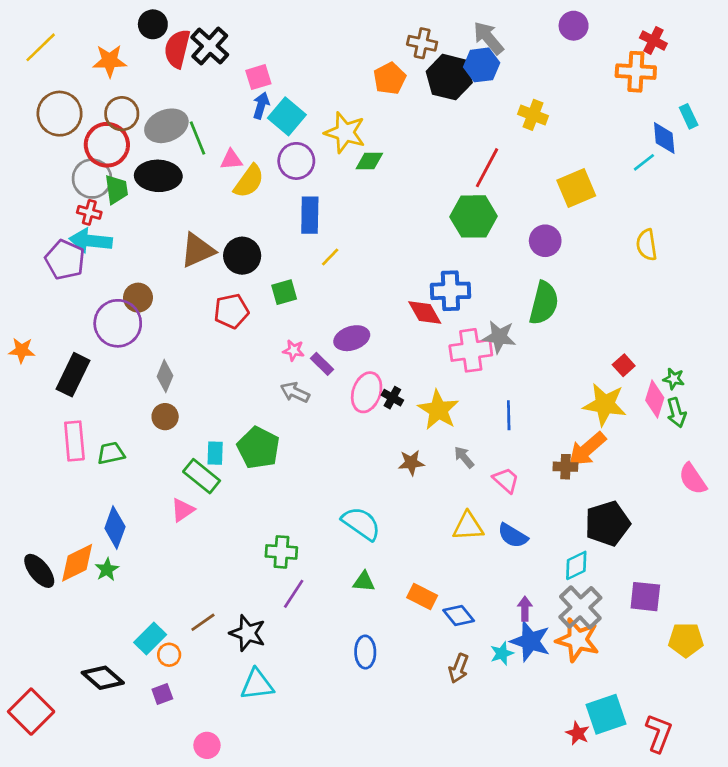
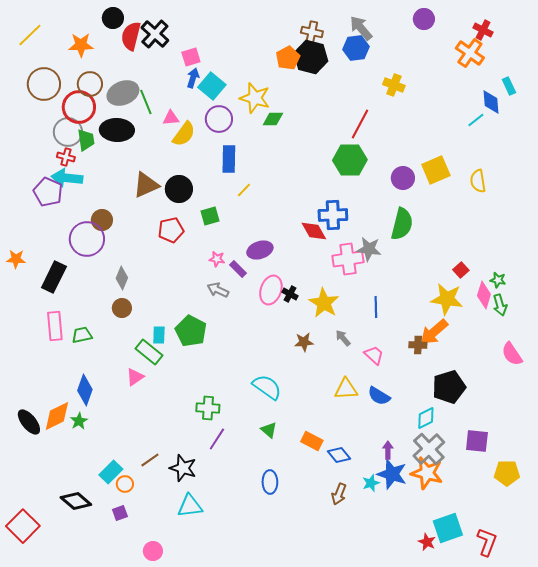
orange cross: (636, 72) -> (470, 53), turned 32
black hexagon: (449, 77) -> (311, 57), moved
yellow square: (576, 188) -> (436, 170), moved
green triangle: (364, 582) -> (269, 430), turned 36

